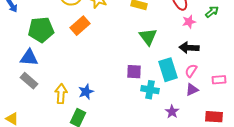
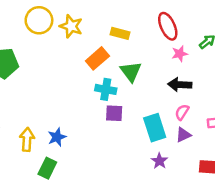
orange rectangle: (80, 26) -> (97, 58), moved
cyan rectangle: (168, 70) -> (155, 128), moved
cyan cross: (150, 90) -> (106, 89), moved

